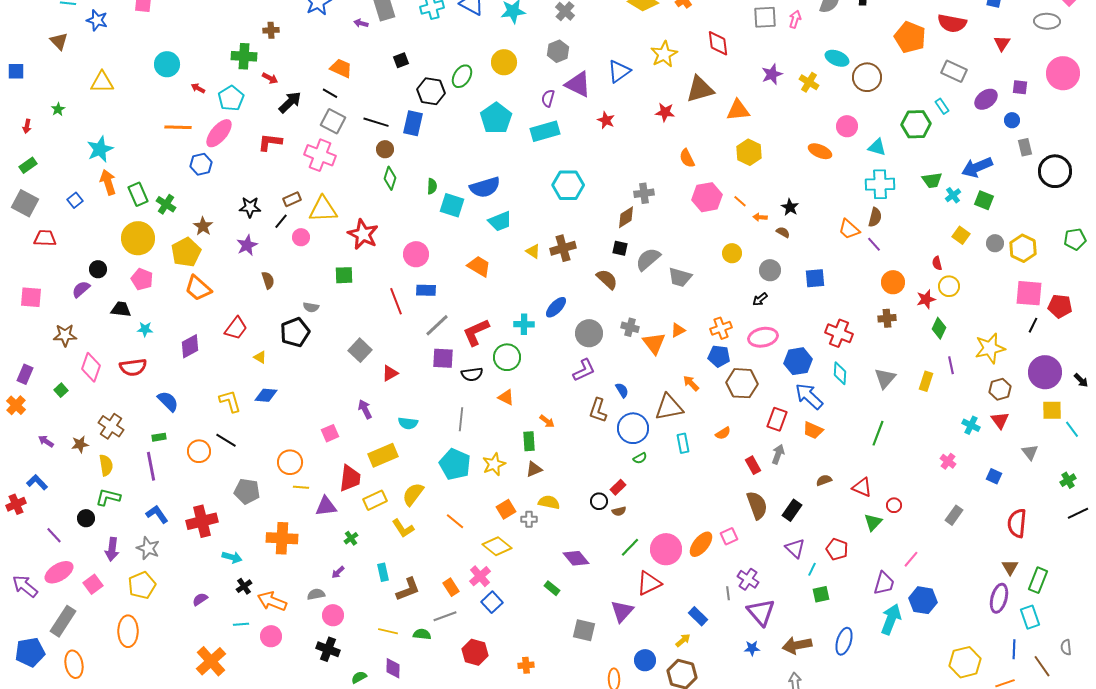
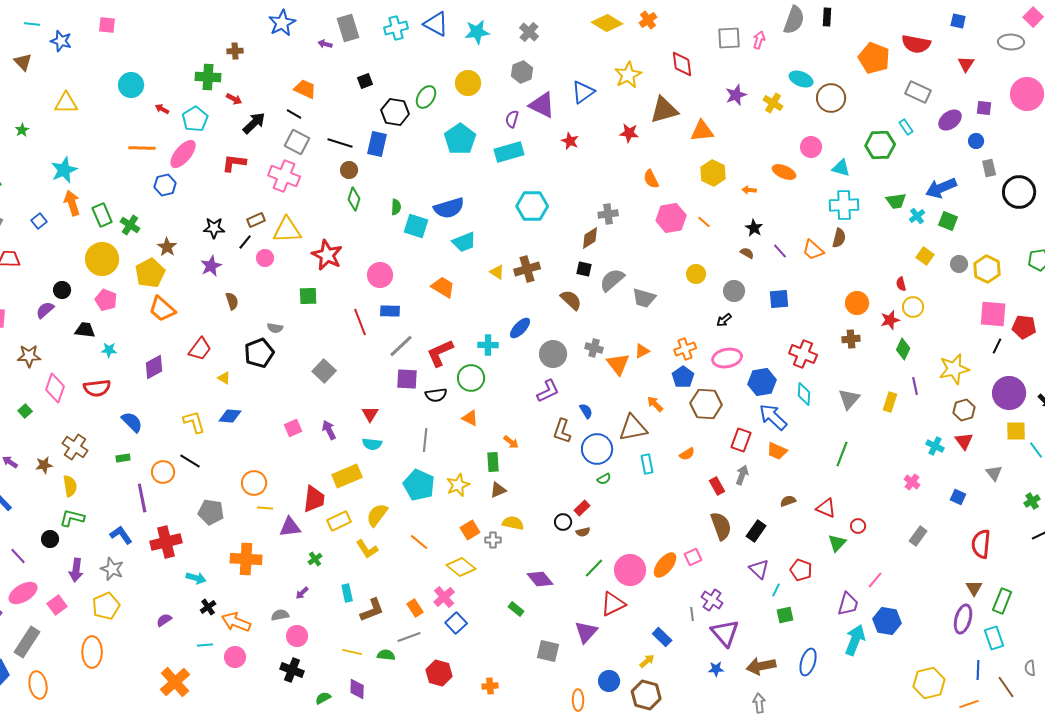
orange arrow: (760, 217) -> (749, 190), moved
purple line: (874, 244) -> (780, 251), moved
blue pentagon: (719, 356) -> (683, 377), turned 30
red triangle: (390, 373) -> (370, 414), moved, turned -30
pink square: (330, 433) -> (293, 428), moved
purple line: (151, 466) -> (142, 498), moved

